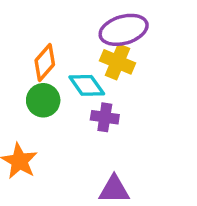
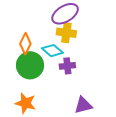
green circle: (43, 100) -> (30, 65), size x1.4

